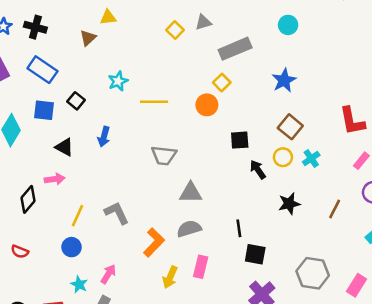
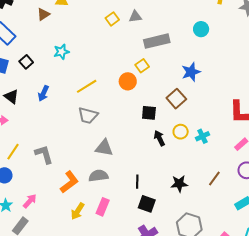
yellow line: (154, 102) -> (87, 86), moved, turned -40
brown square: (290, 127) -> (176, 99), moved
black star: (289, 204) -> (179, 184), moved

